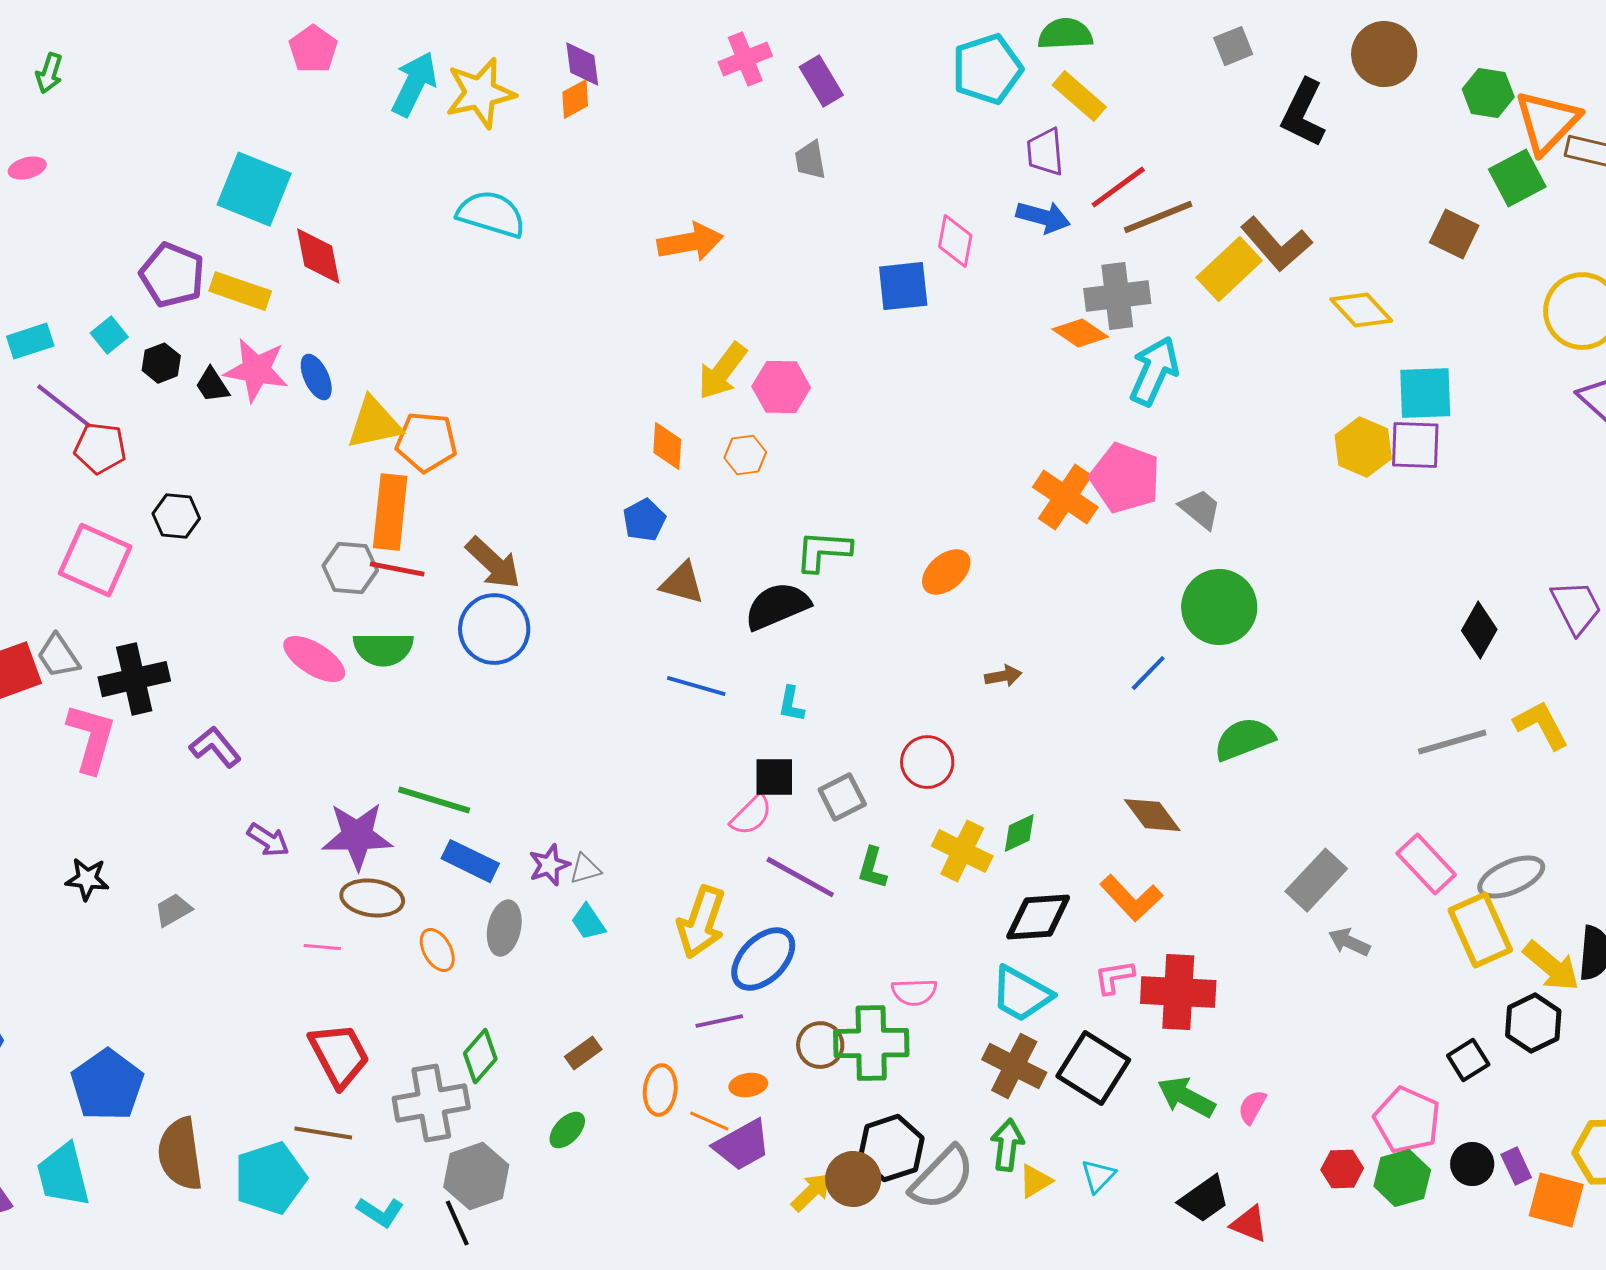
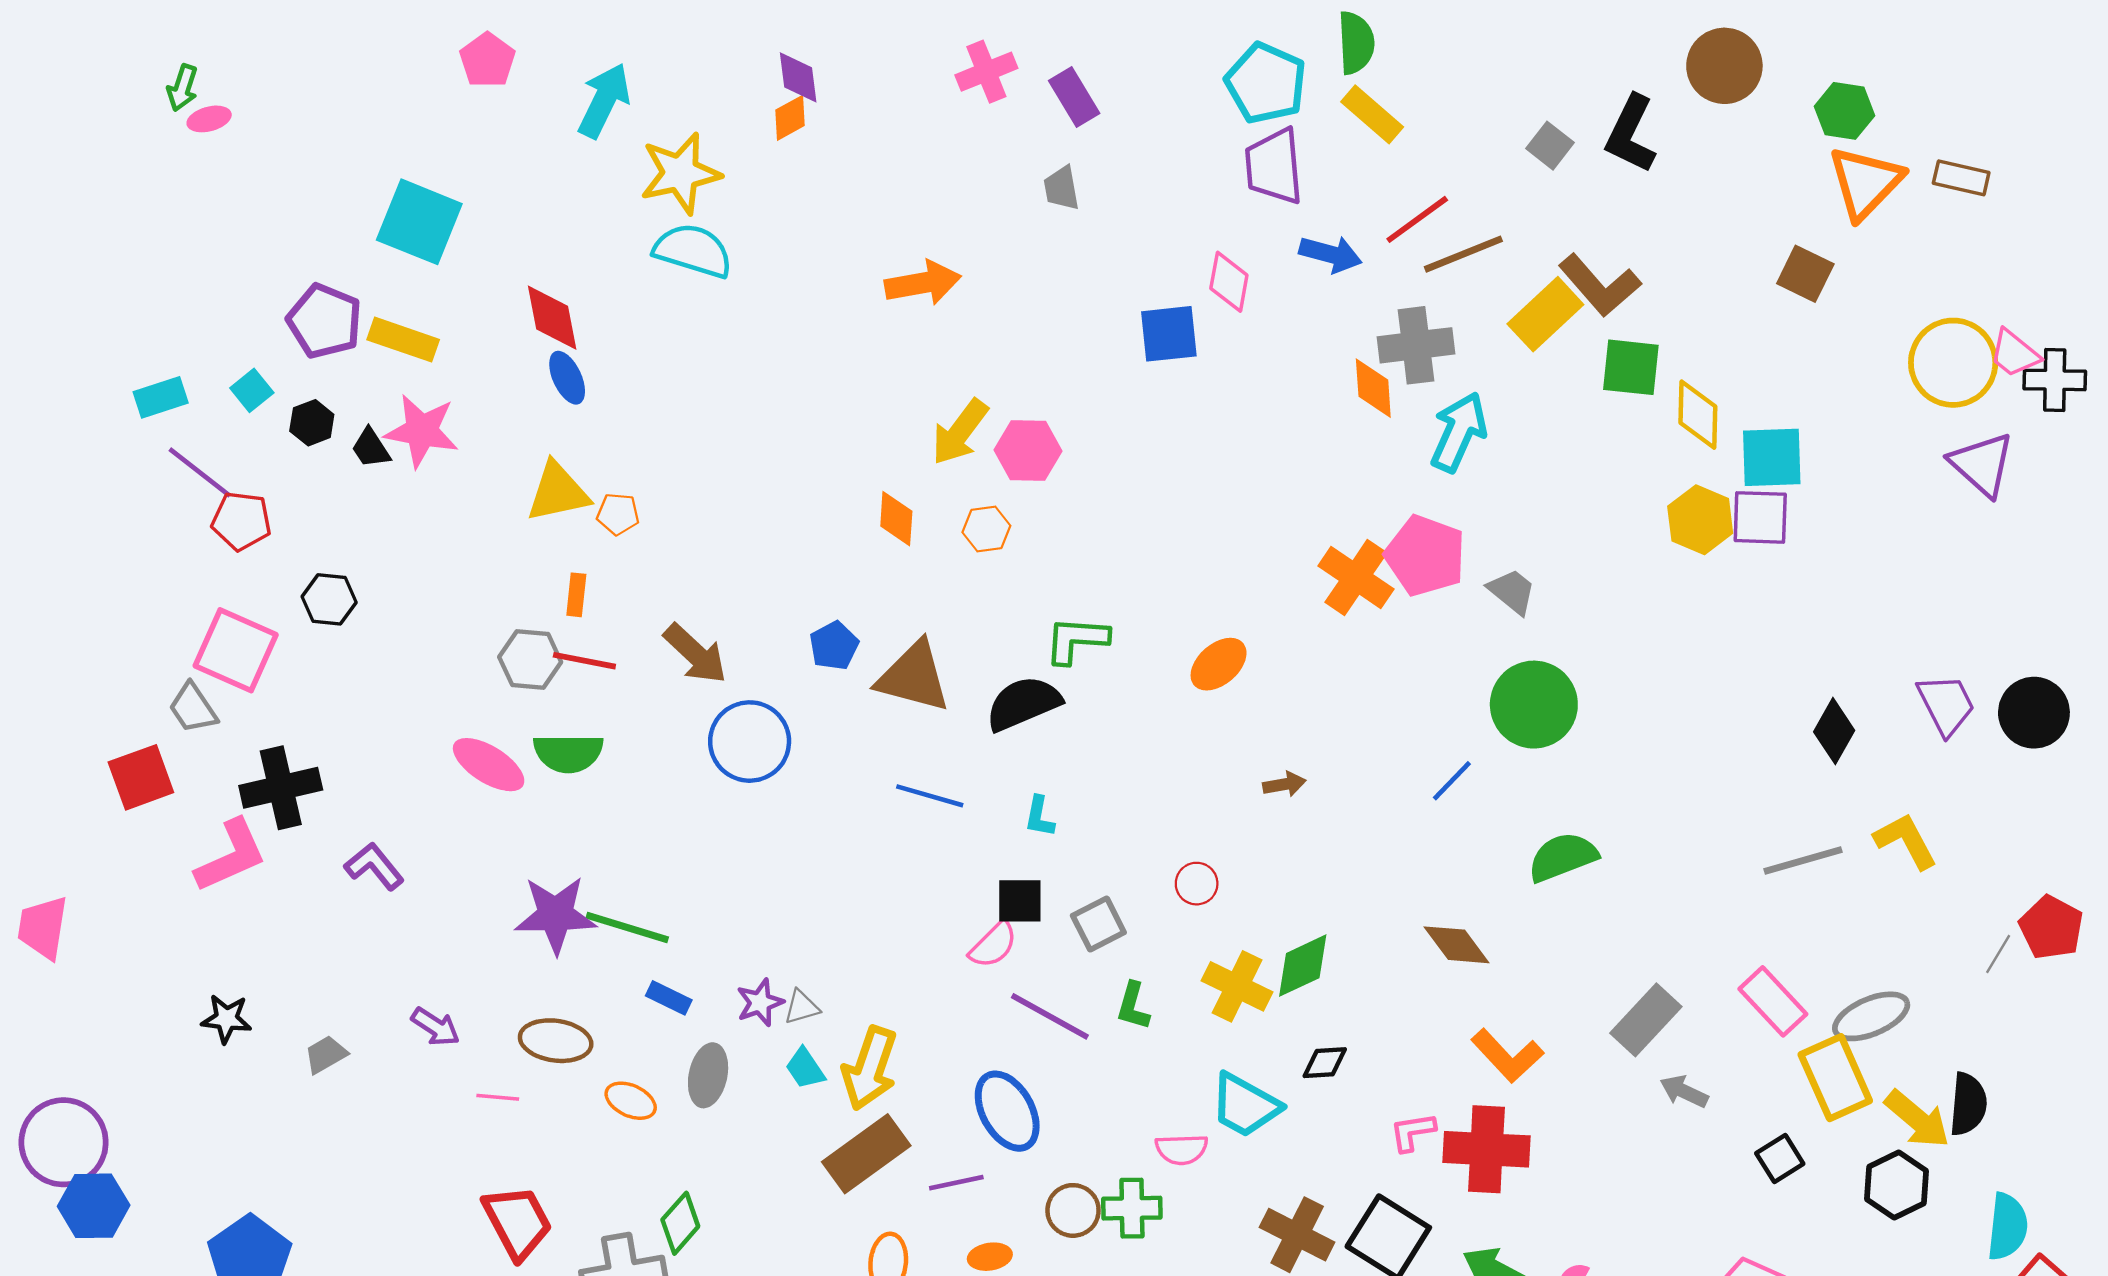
green semicircle: (1065, 34) -> (1356, 43), turned 90
gray square: (1233, 46) -> (1550, 146), moved, turned -30
cyan pentagon: (987, 69) -> (1266, 83), turned -30
yellow star: (480, 93) -> (680, 173), moved
orange triangle: (1547, 122) -> (1865, 182), moved
purple trapezoid: (1045, 152) -> (1274, 166), moved, size x1.4
pink ellipse: (27, 168) -> (209, 119), moved
green square: (1517, 178) -> (1631, 367), moved, turned 34
red diamond: (318, 256) -> (552, 318), moved
yellow diamond: (1361, 310) -> (1698, 415), moved, turned 44
orange diamond: (1080, 333) -> (1373, 388), turned 52
blue ellipse: (316, 377) -> (567, 378), moved
orange pentagon: (426, 442) -> (618, 514), size x0.6
orange rectangle: (390, 512) -> (576, 595), size x0.5
blue pentagon: (644, 520) -> (834, 646), moved
brown triangle: (682, 583) -> (914, 677), size x1.5
blue circle: (494, 629) -> (750, 742), moved
gray trapezoid: (58, 656) -> (193, 708), moved
pink L-shape: (91, 738) -> (231, 856), turned 50
red circle: (927, 762) -> (1197, 884), size x0.7
green diamond: (1019, 833) -> (1303, 966), size x1.4
purple star: (357, 836) -> (556, 915), moved
purple arrow: (268, 840) -> (435, 1027), moved
blue rectangle: (470, 861) -> (669, 998), size x0.7
orange L-shape: (1131, 898) -> (1507, 1056), moved
black diamond: (1038, 917) -> (1325, 1063), size x0.6
yellow arrow: (701, 922) -> (870, 1068), moved
orange ellipse: (437, 950) -> (631, 1101), turned -36
blue ellipse: (763, 959) -> (1007, 1111), turned -74
cyan trapezoid: (1021, 994) -> (1245, 1105), moved
green cross: (871, 1043) -> (1132, 1208), size x0.7
brown rectangle: (583, 1053) -> (866, 1154), moved, size x2.0
black square: (1468, 1060) -> (1780, 1158), moved

